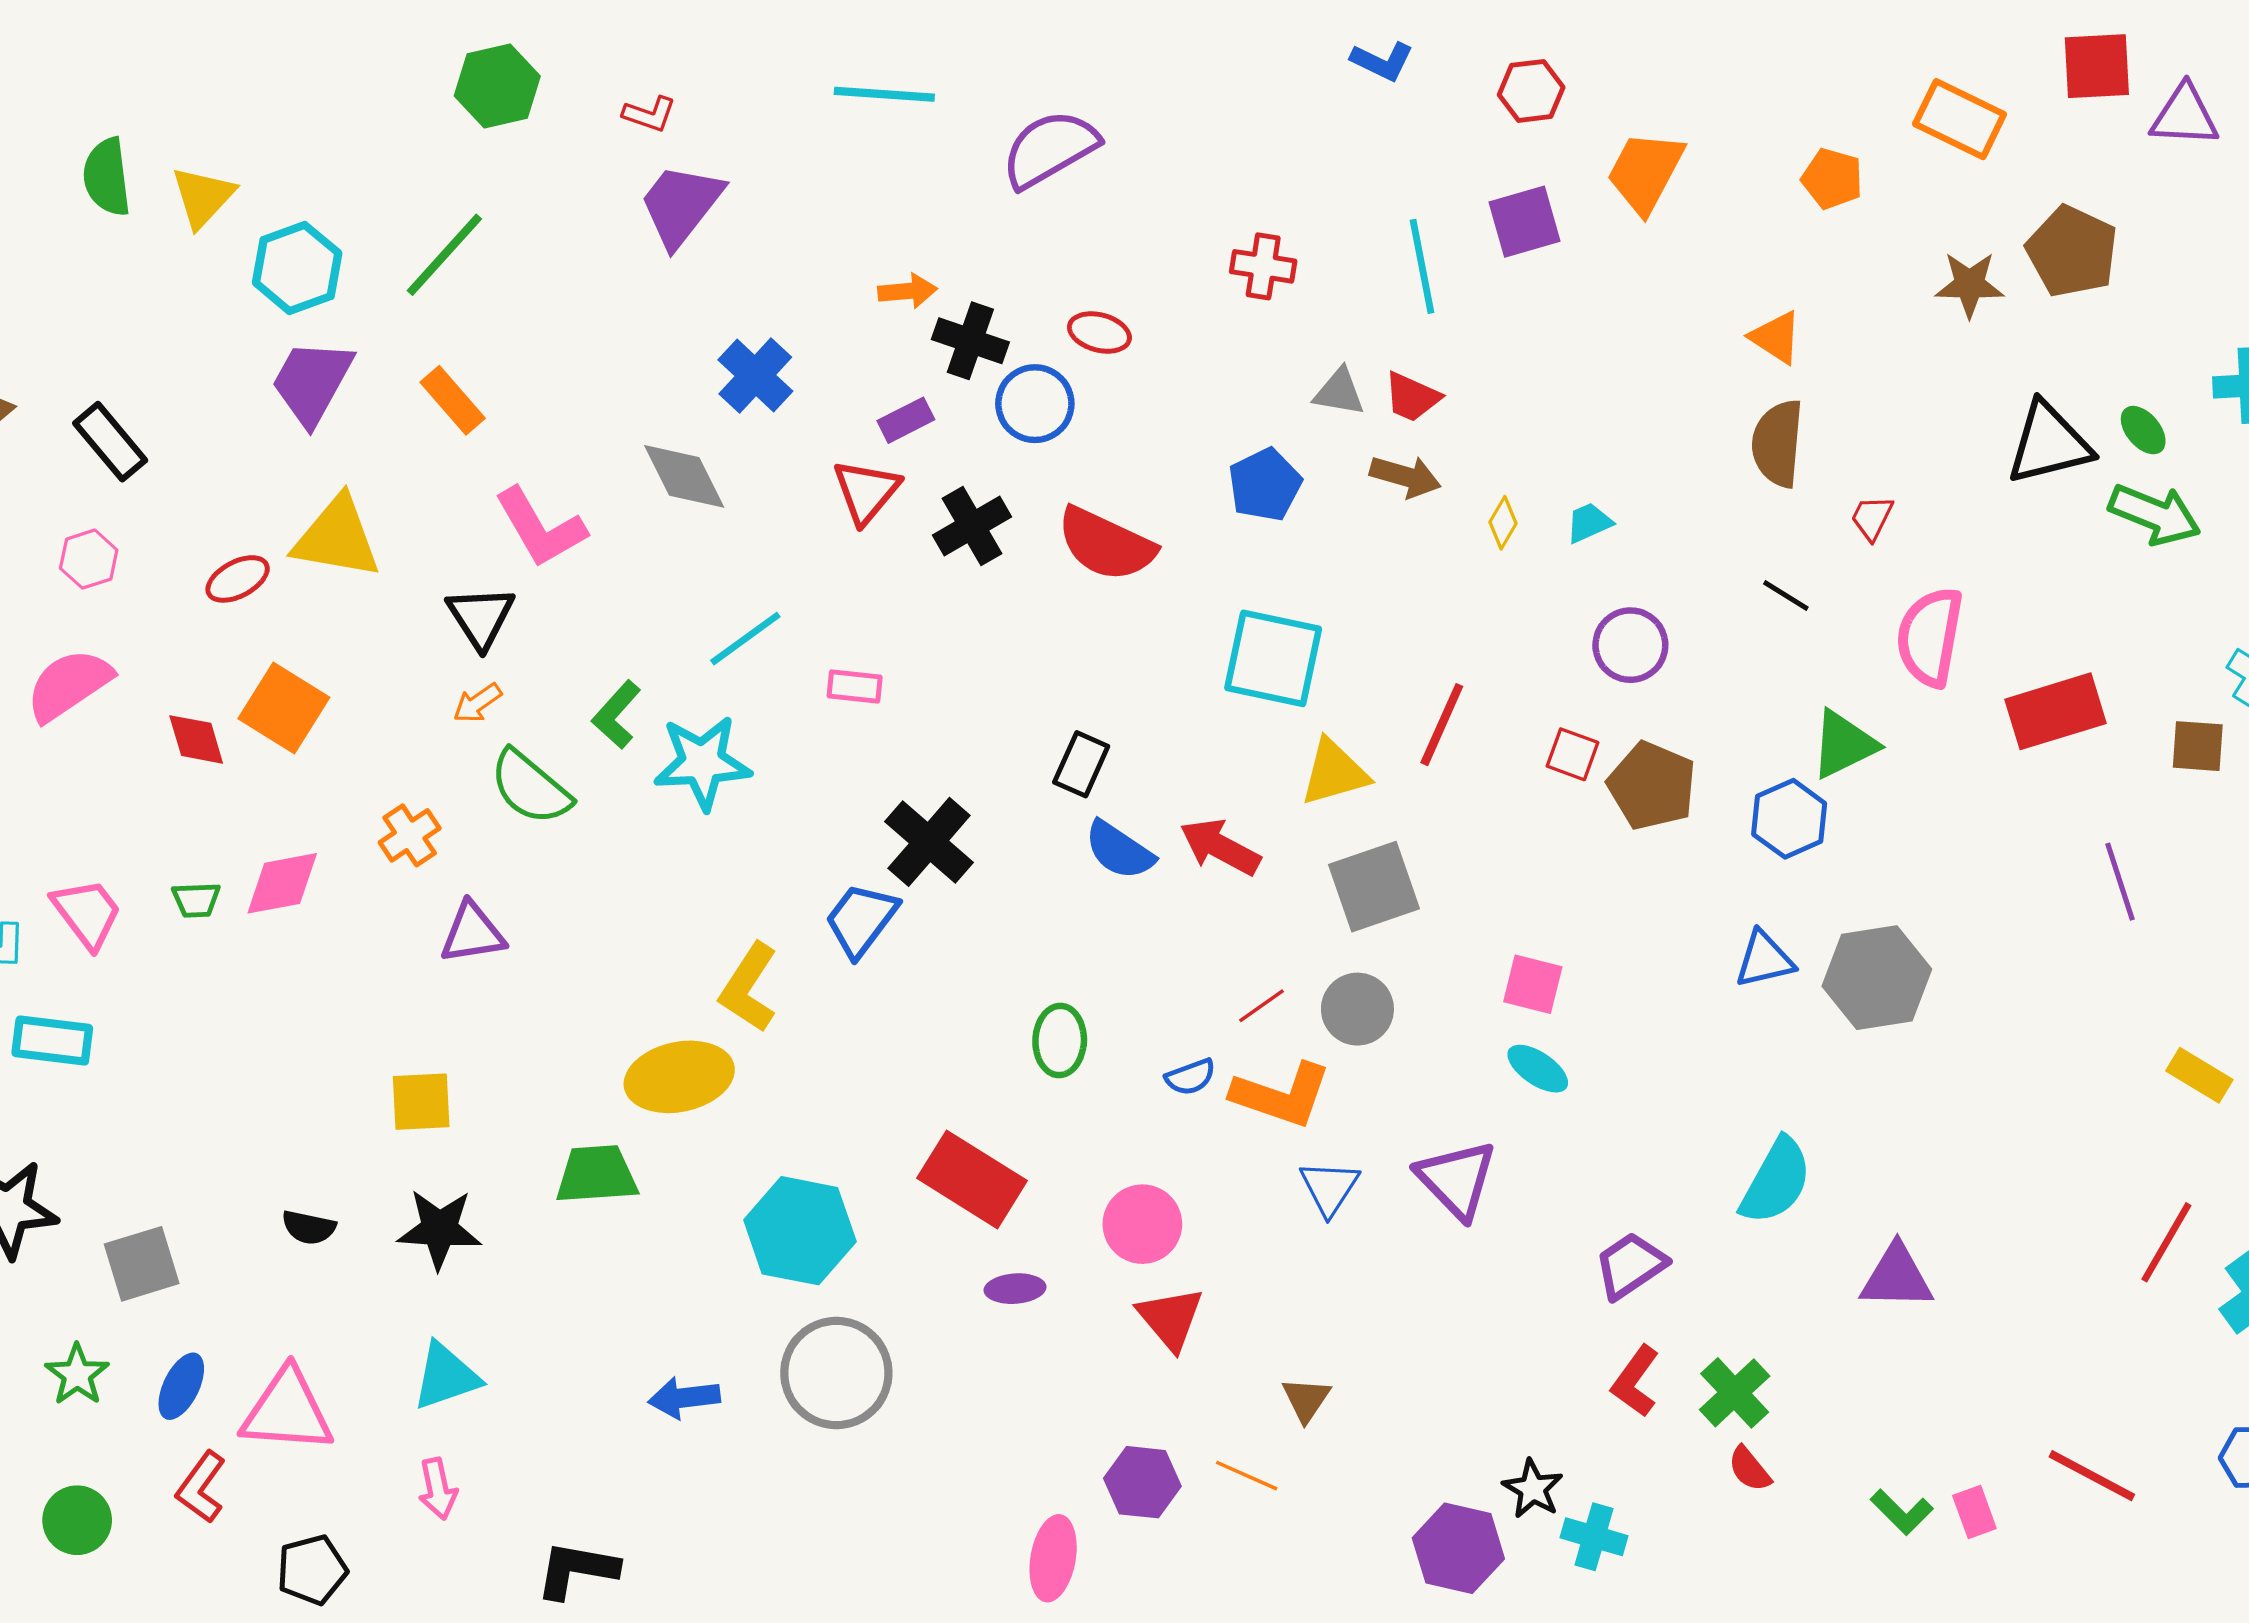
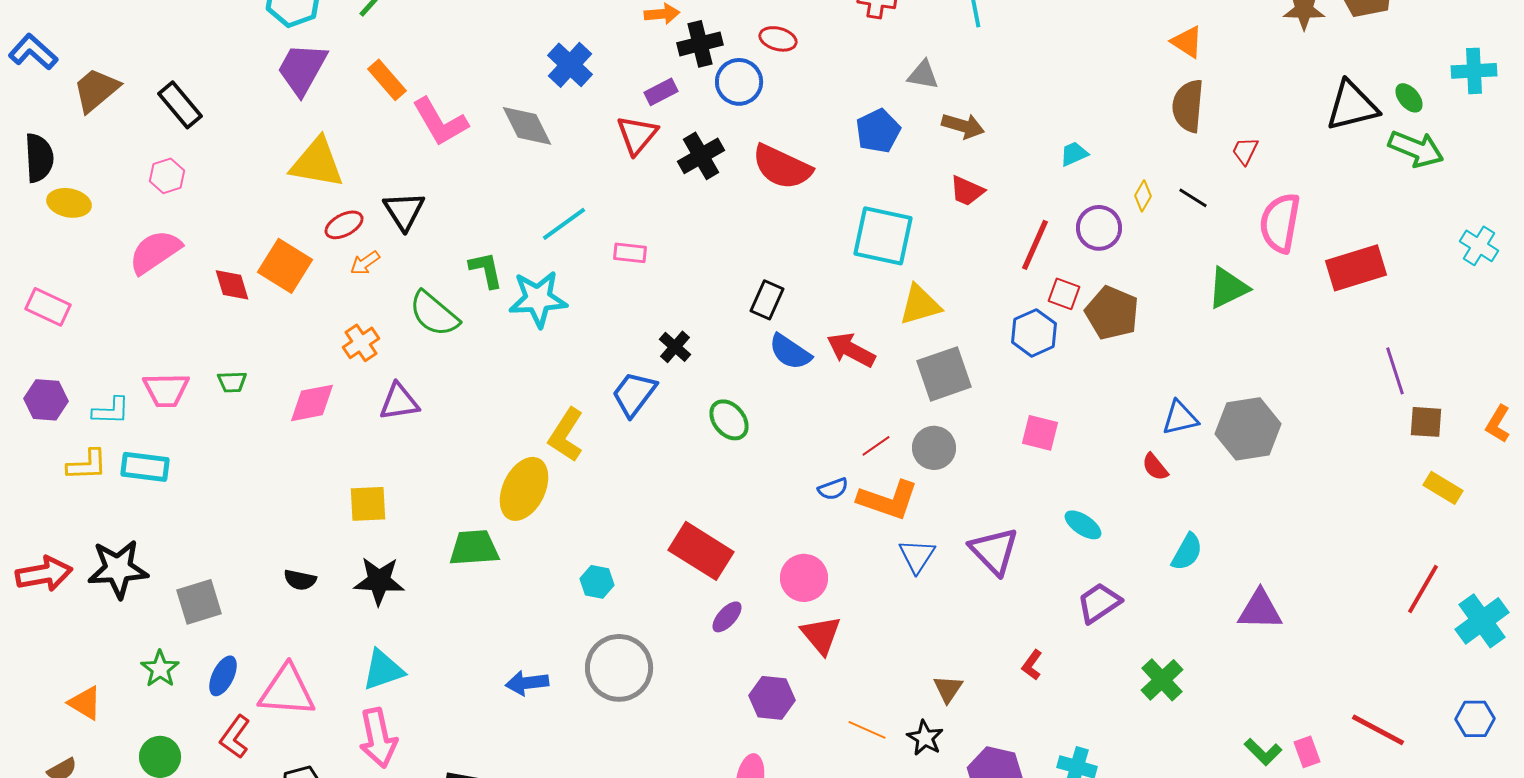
black cross: (970, 341) -> (700, 44), turned -33
red trapezoid: (1412, 397) -> (967, 191), moved
yellow diamond: (1503, 523) -> (1143, 196), moved
pink L-shape: (540, 528) -> (440, 122), moved
red ellipse: (238, 579) -> (344, 225), moved
orange arrow: (477, 703) -> (365, 263), moved
green L-shape: (616, 715) -> (486, 270), turned 126
red line: (1442, 725) -> (1035, 245), moved
brown square: (2198, 746) -> (1426, 422), moved
blue hexagon: (1789, 819) -> (1034, 333), moved
black cross: (929, 842) -> (675, 347), size x0.6
pink diamond: (282, 883) -> (312, 403), moved
pink trapezoid: (87, 913) -> (166, 390), turned 126
green ellipse: (1060, 1040) -> (729, 420), moved, turned -42
cyan ellipse: (1538, 1069) -> (1083, 525), moved
yellow ellipse: (679, 1077) -> (524, 489), turned -52
cyan semicircle: (1776, 1181) -> (1187, 552), size x0.7
cyan hexagon: (800, 1231) -> (597, 582), size x0.5
purple ellipse: (1015, 1289) -> (727, 617), turned -44
red L-shape: (1635, 1381) -> (1032, 665), moved, size x0.7
brown triangle: (1306, 1399) -> (948, 689), moved
red semicircle: (1749, 1469) -> (1155, 467), moved
purple hexagon: (1142, 1482) -> (772, 698), moved
pink arrow: (438, 1489) -> (378, 738), size x1.6
black star: (1533, 1489) -> (925, 738), moved

